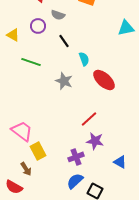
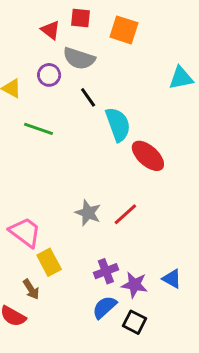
gray semicircle: (58, 15) -> (79, 58), size x1.5
cyan semicircle: (84, 59) -> (118, 124), size x1.6
gray star: (64, 81) -> (88, 213), moved
purple star: (95, 141) -> (134, 285), moved

